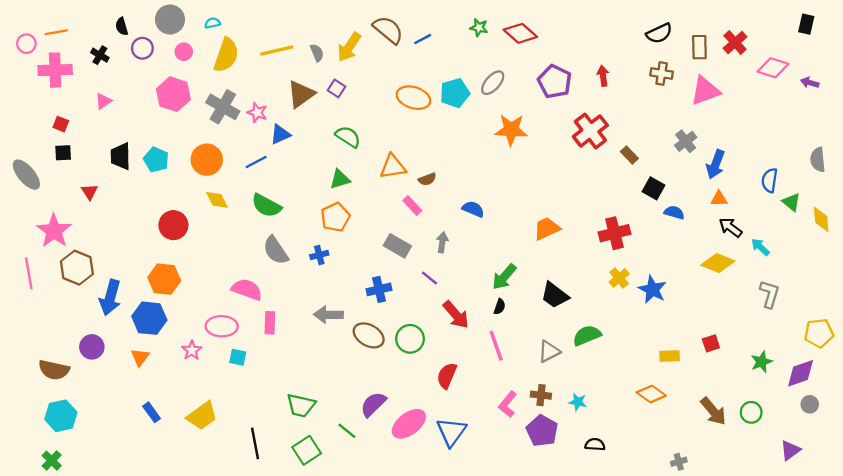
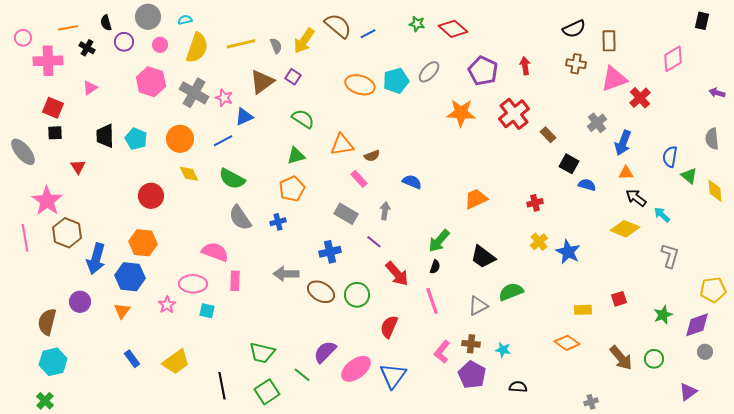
orange line: (56, 32) -> (68, 28), moved
red cross: (735, 42) -> (640, 98), moved
pink diamond: (773, 68) -> (673, 59), turned -48
purple arrow: (810, 83) -> (717, 93), moved
red square: (61, 124) -> (53, 108), size x1.5
orange star: (511, 130) -> (461, 113), moved
red cross: (614, 233) -> (535, 203), size x0.6
brown semicircle: (54, 370) -> (47, 322), turned 92

